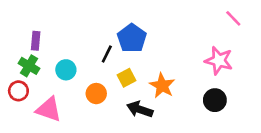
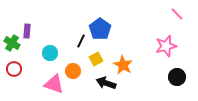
pink star: (219, 61) -> (166, 46), turned -30
green cross: (29, 66) -> (12, 43), moved
black circle: (215, 100) -> (177, 77), moved
pink triangle: (49, 109) -> (54, 84), moved

